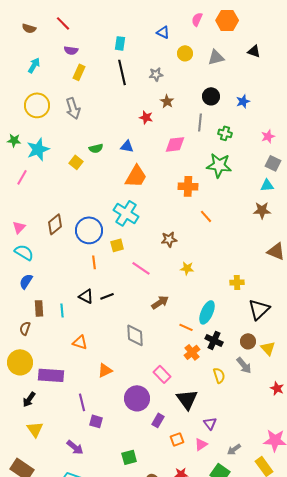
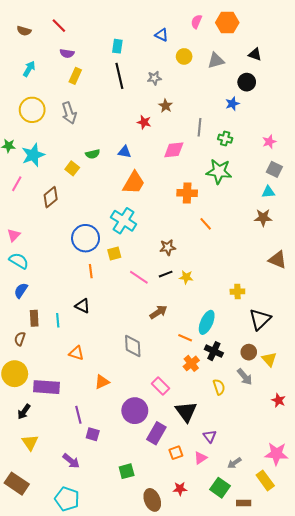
black circle: (211, 96) -> (247, 82), moved
blue star: (243, 101) -> (232, 104), moved
brown diamond: (55, 224) -> (51, 197), moved
black line: (107, 296) -> (166, 274), moved
purple rectangle: (158, 420) -> (156, 433), size x1.5

